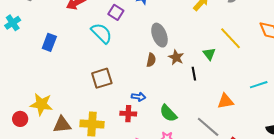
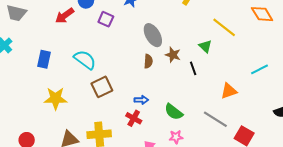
cyan semicircle: (101, 33) -> (85, 60), moved
yellow star: (41, 104) -> (56, 98), moved
red cross: (128, 114) -> (134, 118), turned 35

